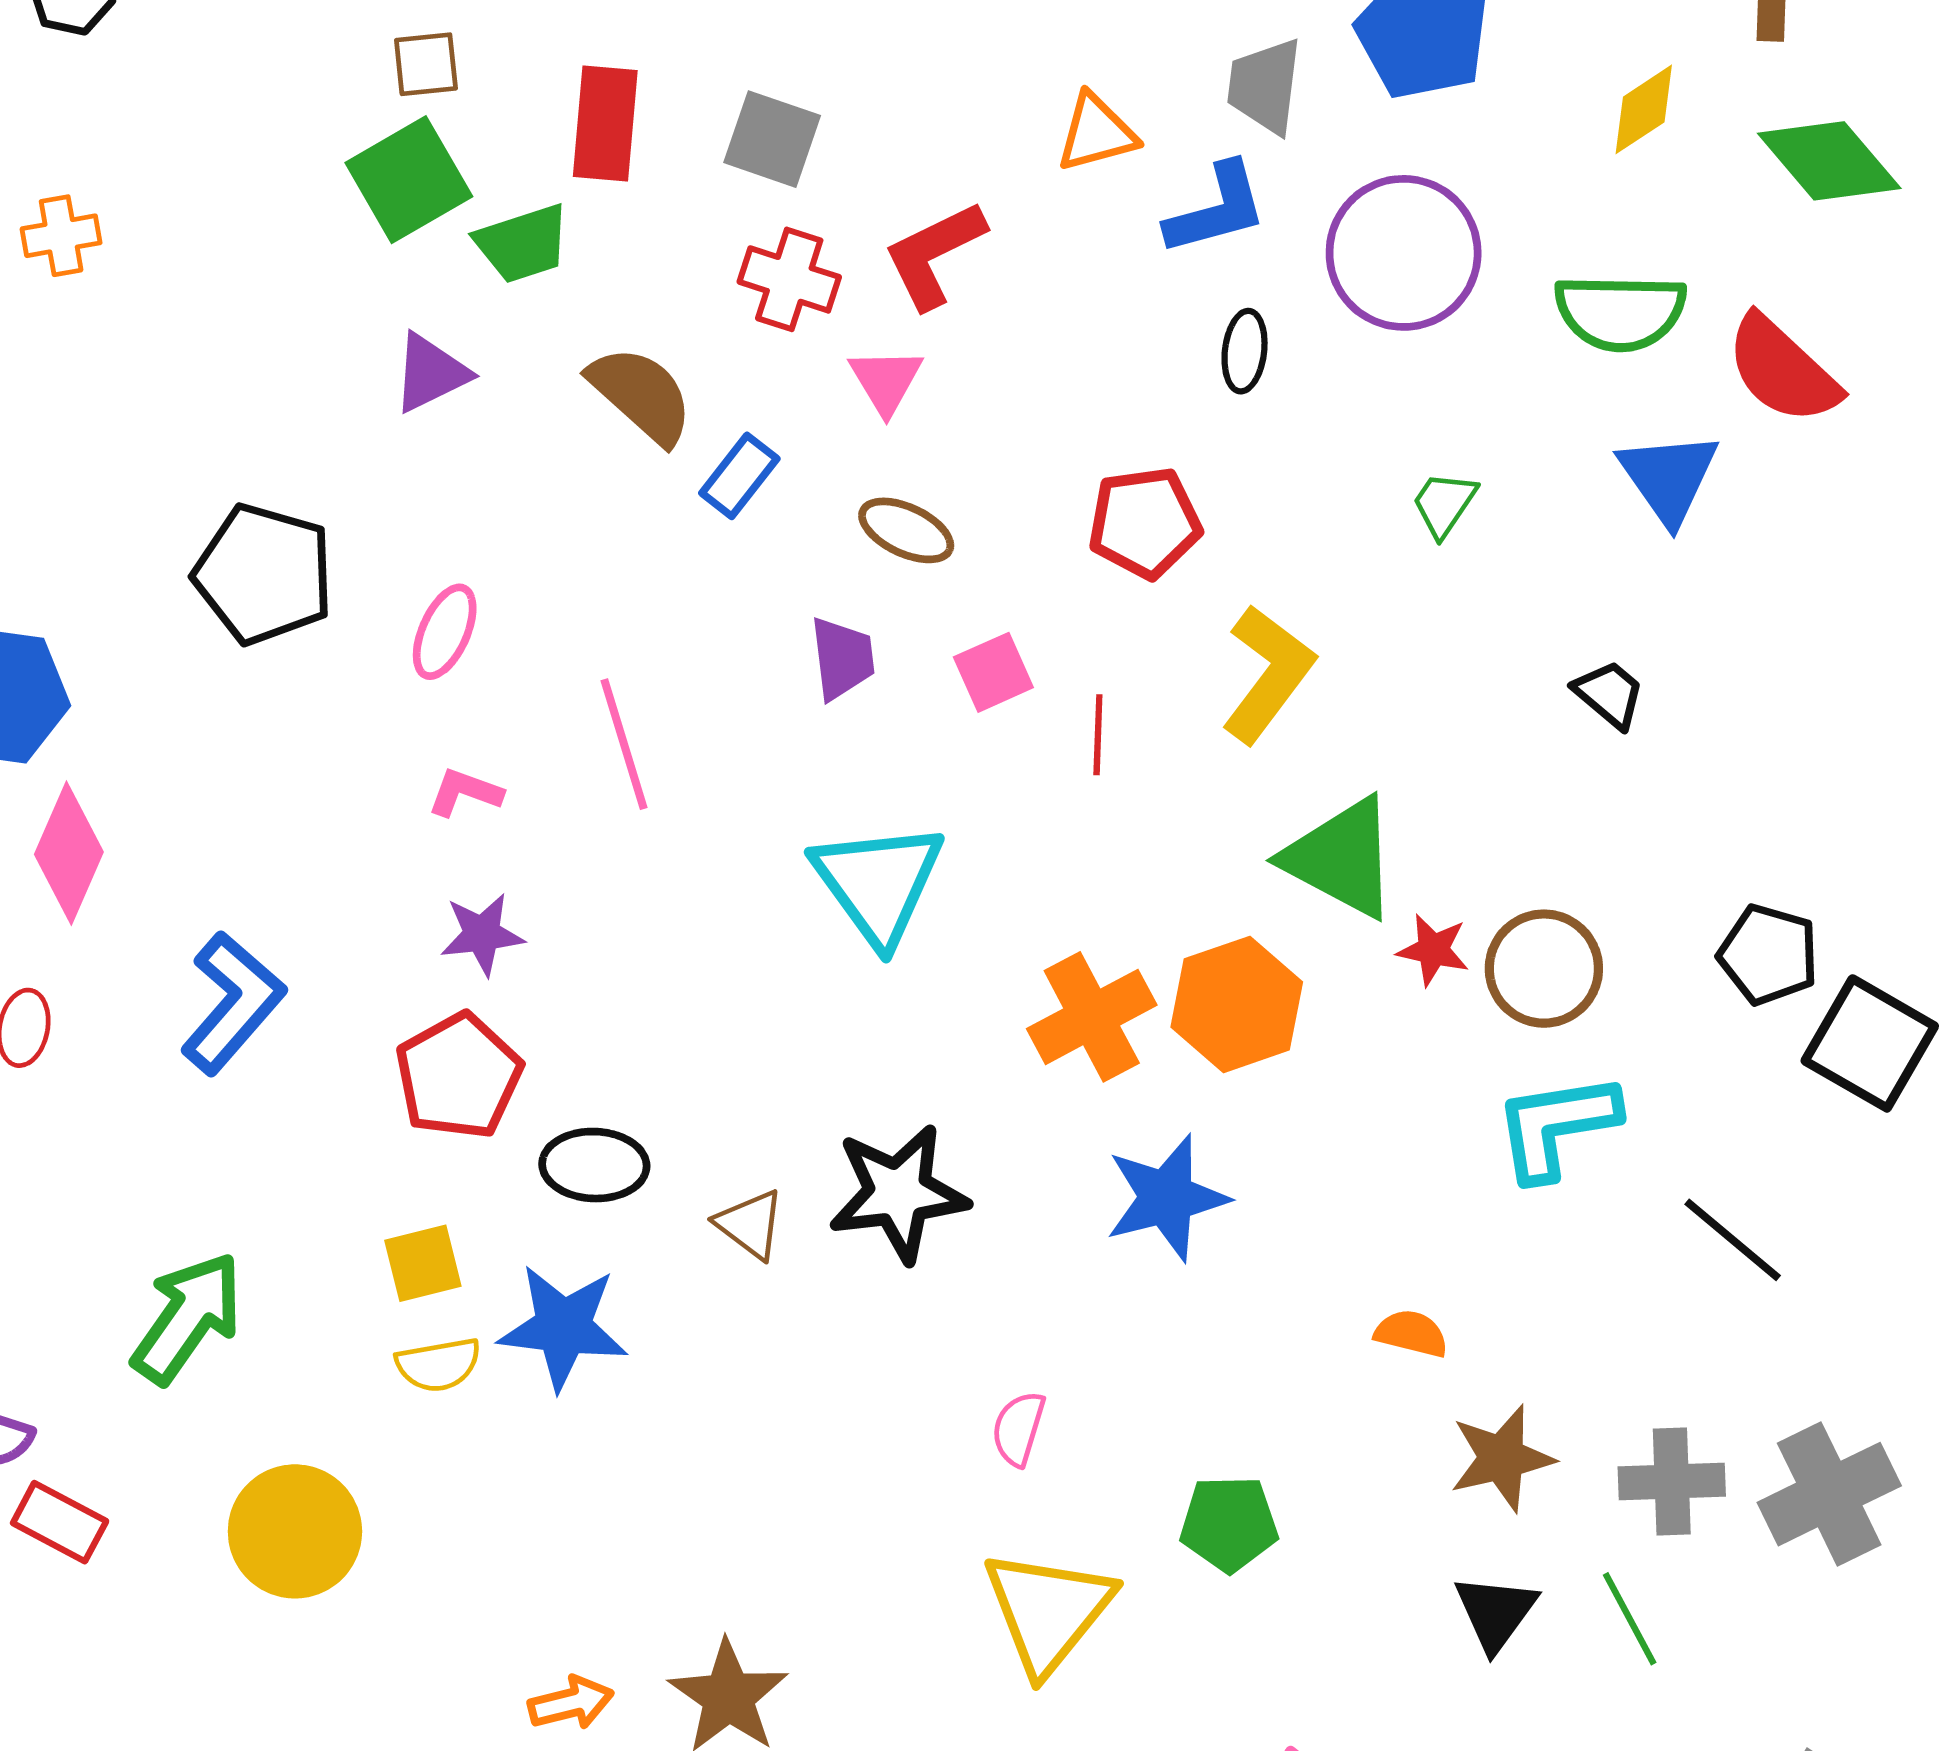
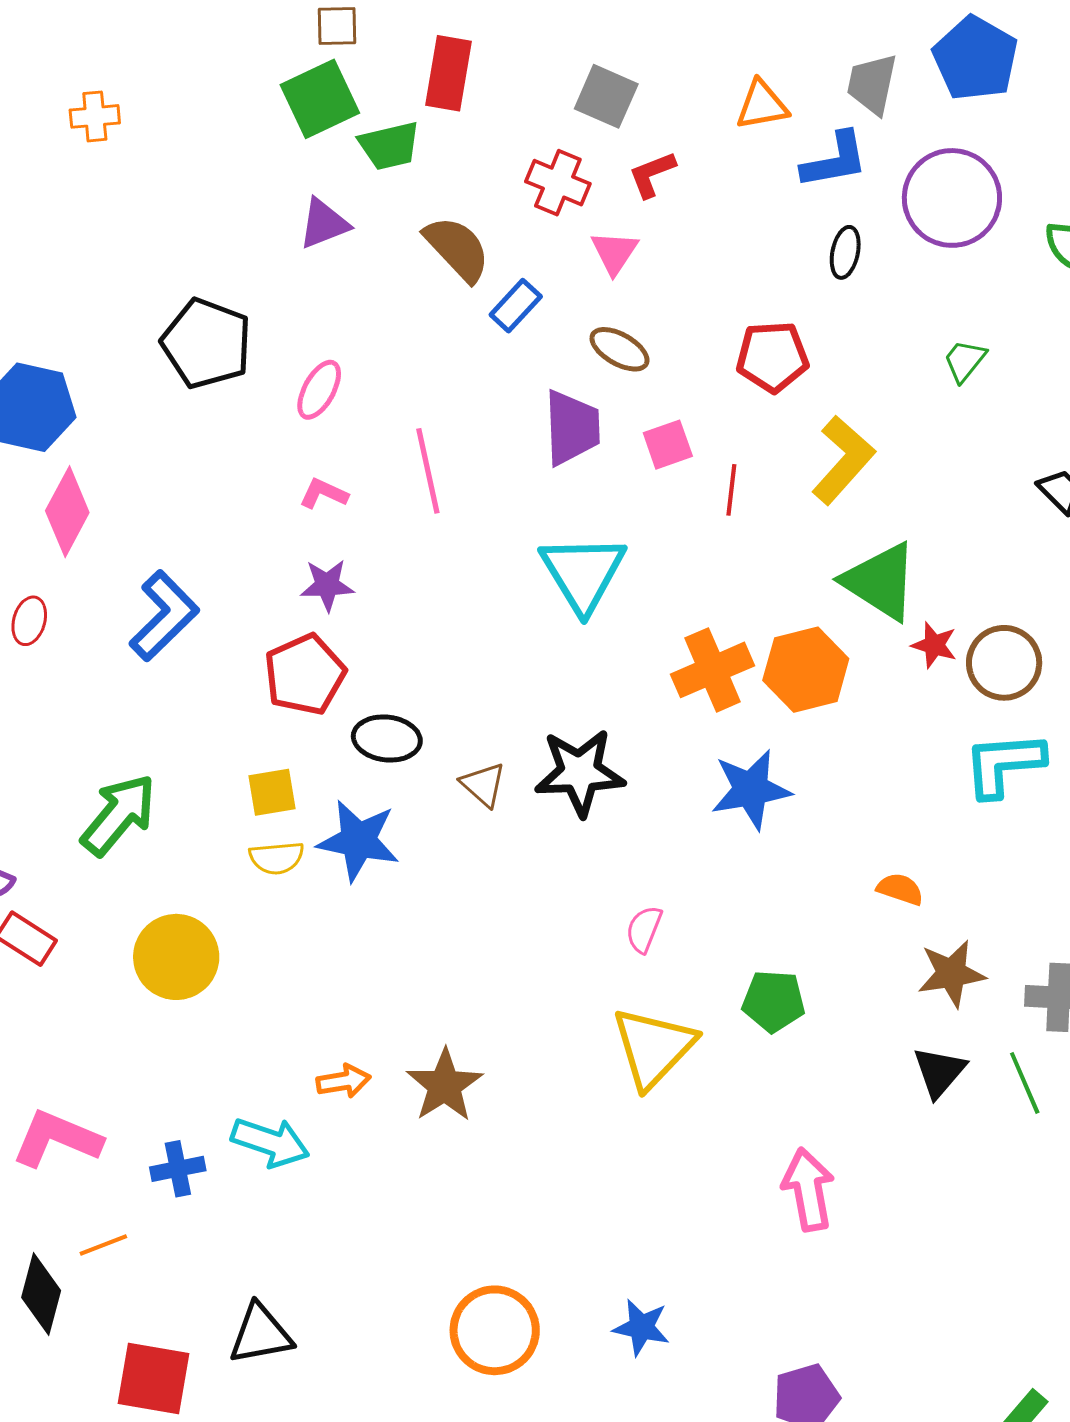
gray square: (772, 139) -> (606, 96), moved
red L-shape: (934, 254) -> (652, 174), size x0.7
purple trapezoid: (842, 658) -> (572, 428), size x1.4

